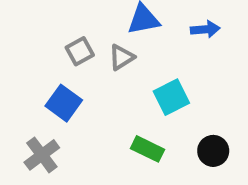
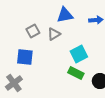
blue square: (64, 103) -> (25, 57), turned -30
green rectangle: (147, 149) -> (76, 73), moved

